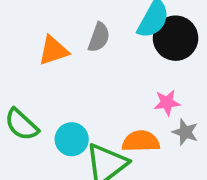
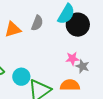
gray star: (185, 132) -> (82, 66), moved
orange semicircle: (141, 141) -> (70, 85), moved

